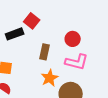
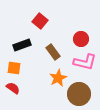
black rectangle: (15, 34) -> (22, 45), moved
brown rectangle: (45, 52) -> (53, 52), turned -49

